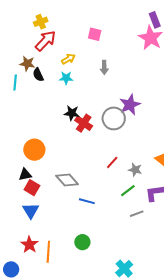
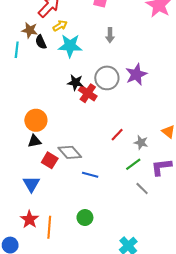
yellow arrow: (68, 59) -> (60, 26), moved
cyan star: (66, 78) -> (70, 46), size x1.6
gray circle: (114, 118) -> (107, 78), moved
black triangle: (25, 175) -> (34, 141), moved
red square: (32, 188) -> (50, 160), moved
gray line: (137, 214) -> (142, 189), turned 64

